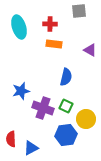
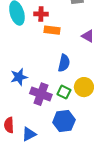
red cross: (50, 24) -> (41, 14), moved
yellow circle: (86, 119) -> (84, 87), moved

